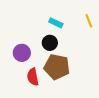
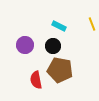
purple circle: (22, 53) -> (25, 45), moved

